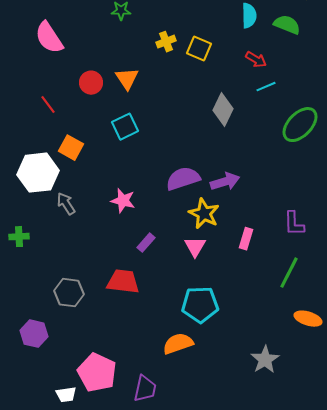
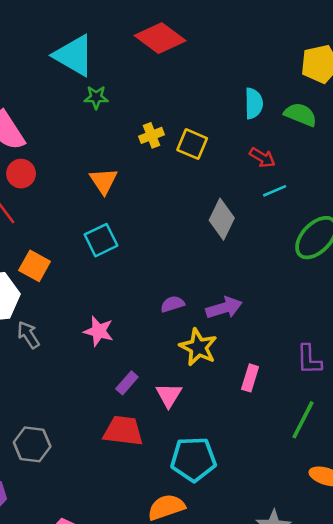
red circle: (91, 83) -> (21, 174), moved
purple semicircle: (183, 179) -> (172, 304), size x0.6
pink triangle: (195, 247) -> (169, 395), moved
red trapezoid: (123, 282) -> (123, 431), moved

